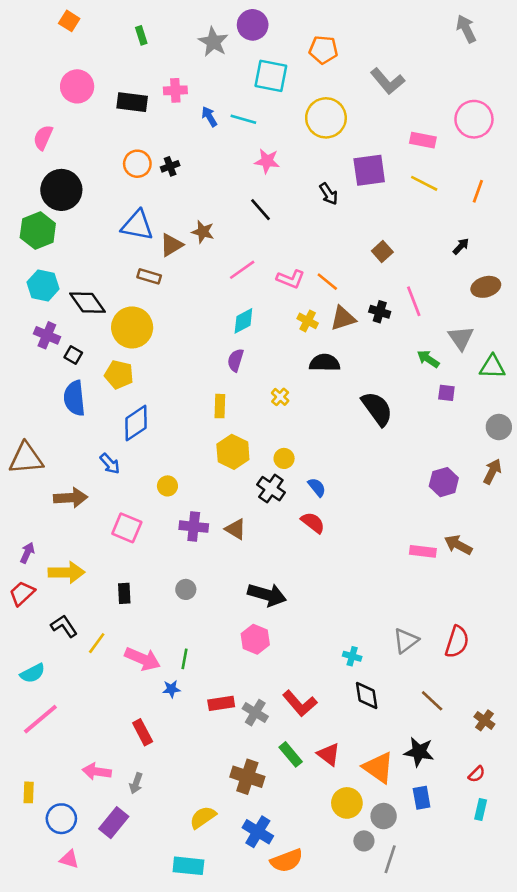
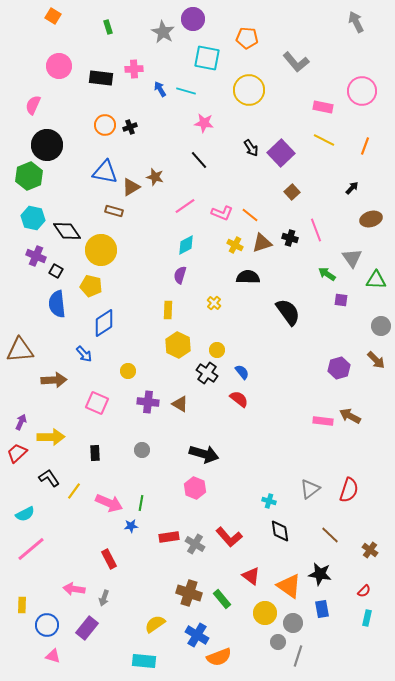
purple square: (369, 170) -> (281, 153), moved, turned -36
brown arrow: (492, 472) -> (376, 360), turned 108
green rectangle: (291, 754) -> (222, 599), moved

